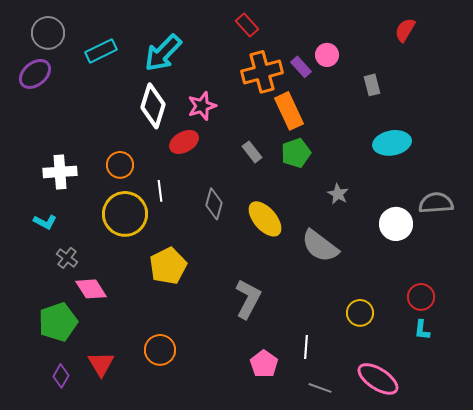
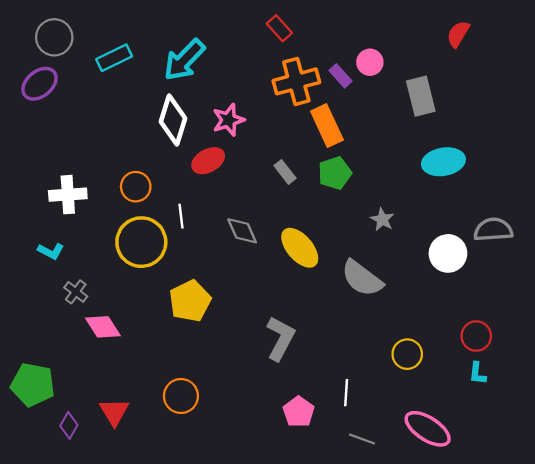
gray rectangle: (372, 85) -> (421, 96), size x1.6
gray diamond: (214, 204) -> (242, 231), turned -40
green pentagon: (58, 322) -> (33, 385), moved, turned 30

